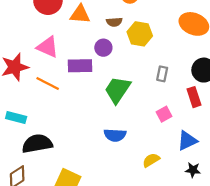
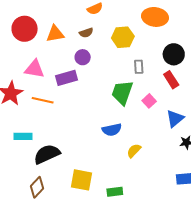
yellow hexagon: (140, 34) -> (123, 37), moved
green trapezoid: (117, 90) -> (122, 93), moved
yellow semicircle: (151, 160) -> (134, 151), moved

